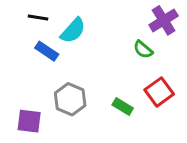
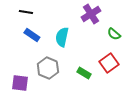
purple cross: (164, 20) -> (91, 14), moved
cyan semicircle: (73, 31) -> (62, 37), moved, turned 150
green semicircle: (143, 50) -> (114, 34), moved

